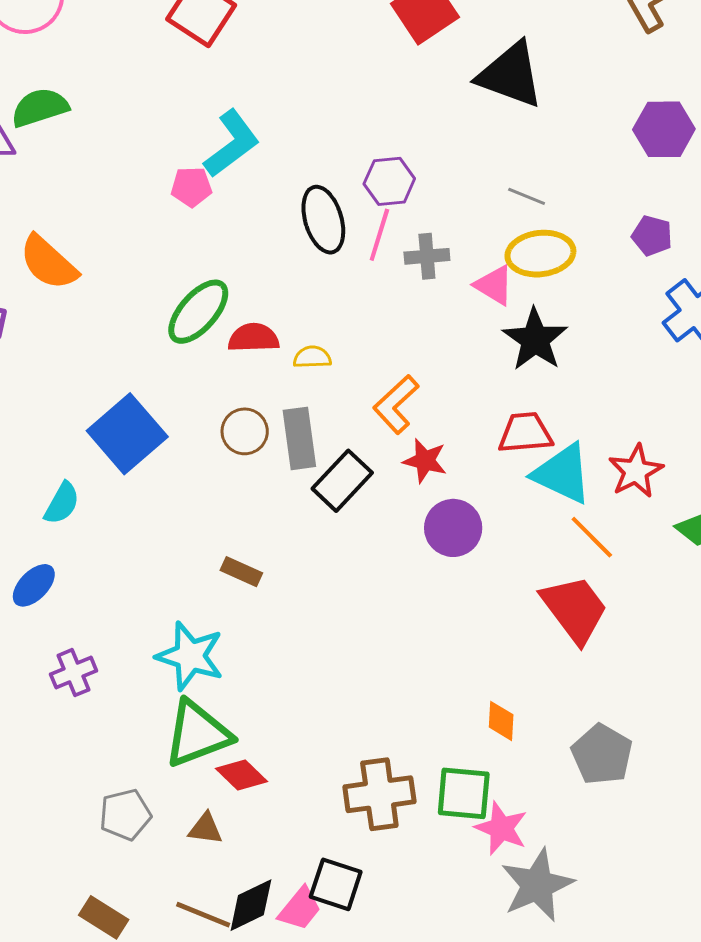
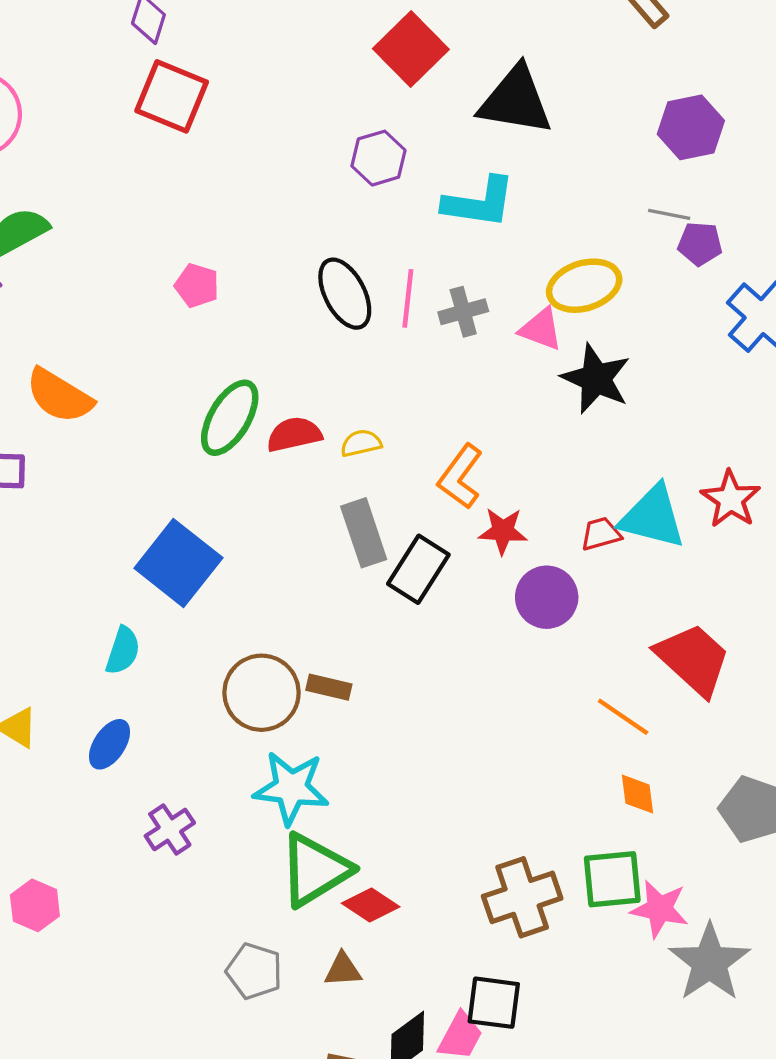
cyan L-shape: (232, 144) -> (479, 202), moved, turned 56
purple hexagon: (389, 181) -> (378, 158), moved
pink pentagon: (191, 187) -> (197, 286), turned 30
gray line: (527, 196) -> (669, 214), moved
brown circle: (245, 431) -> (262, 693), moved, size x1.5
red trapezoid: (525, 433) -> (601, 534), moved, size x0.7
orange line: (592, 537) -> (623, 717), moved
gray pentagon: (125, 815) -> (254, 971), turned -30

